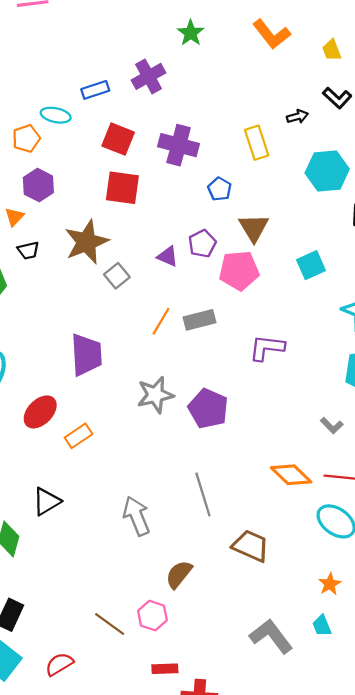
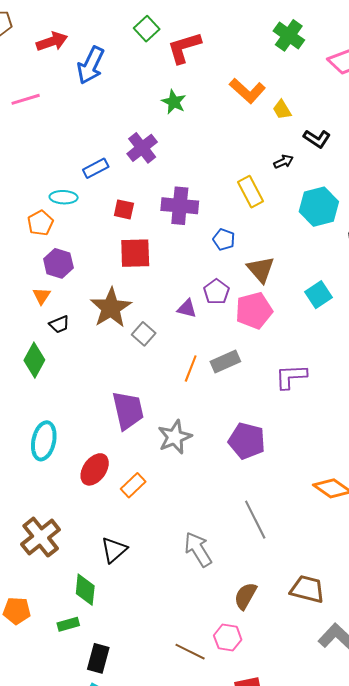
yellow trapezoid: (332, 50) -> (282, 110), moved
red square: (118, 139) -> (124, 209), size x0.7
gray star: (155, 395) -> (175, 437), moved
brown trapezoid: (251, 546) -> (307, 589), moved

